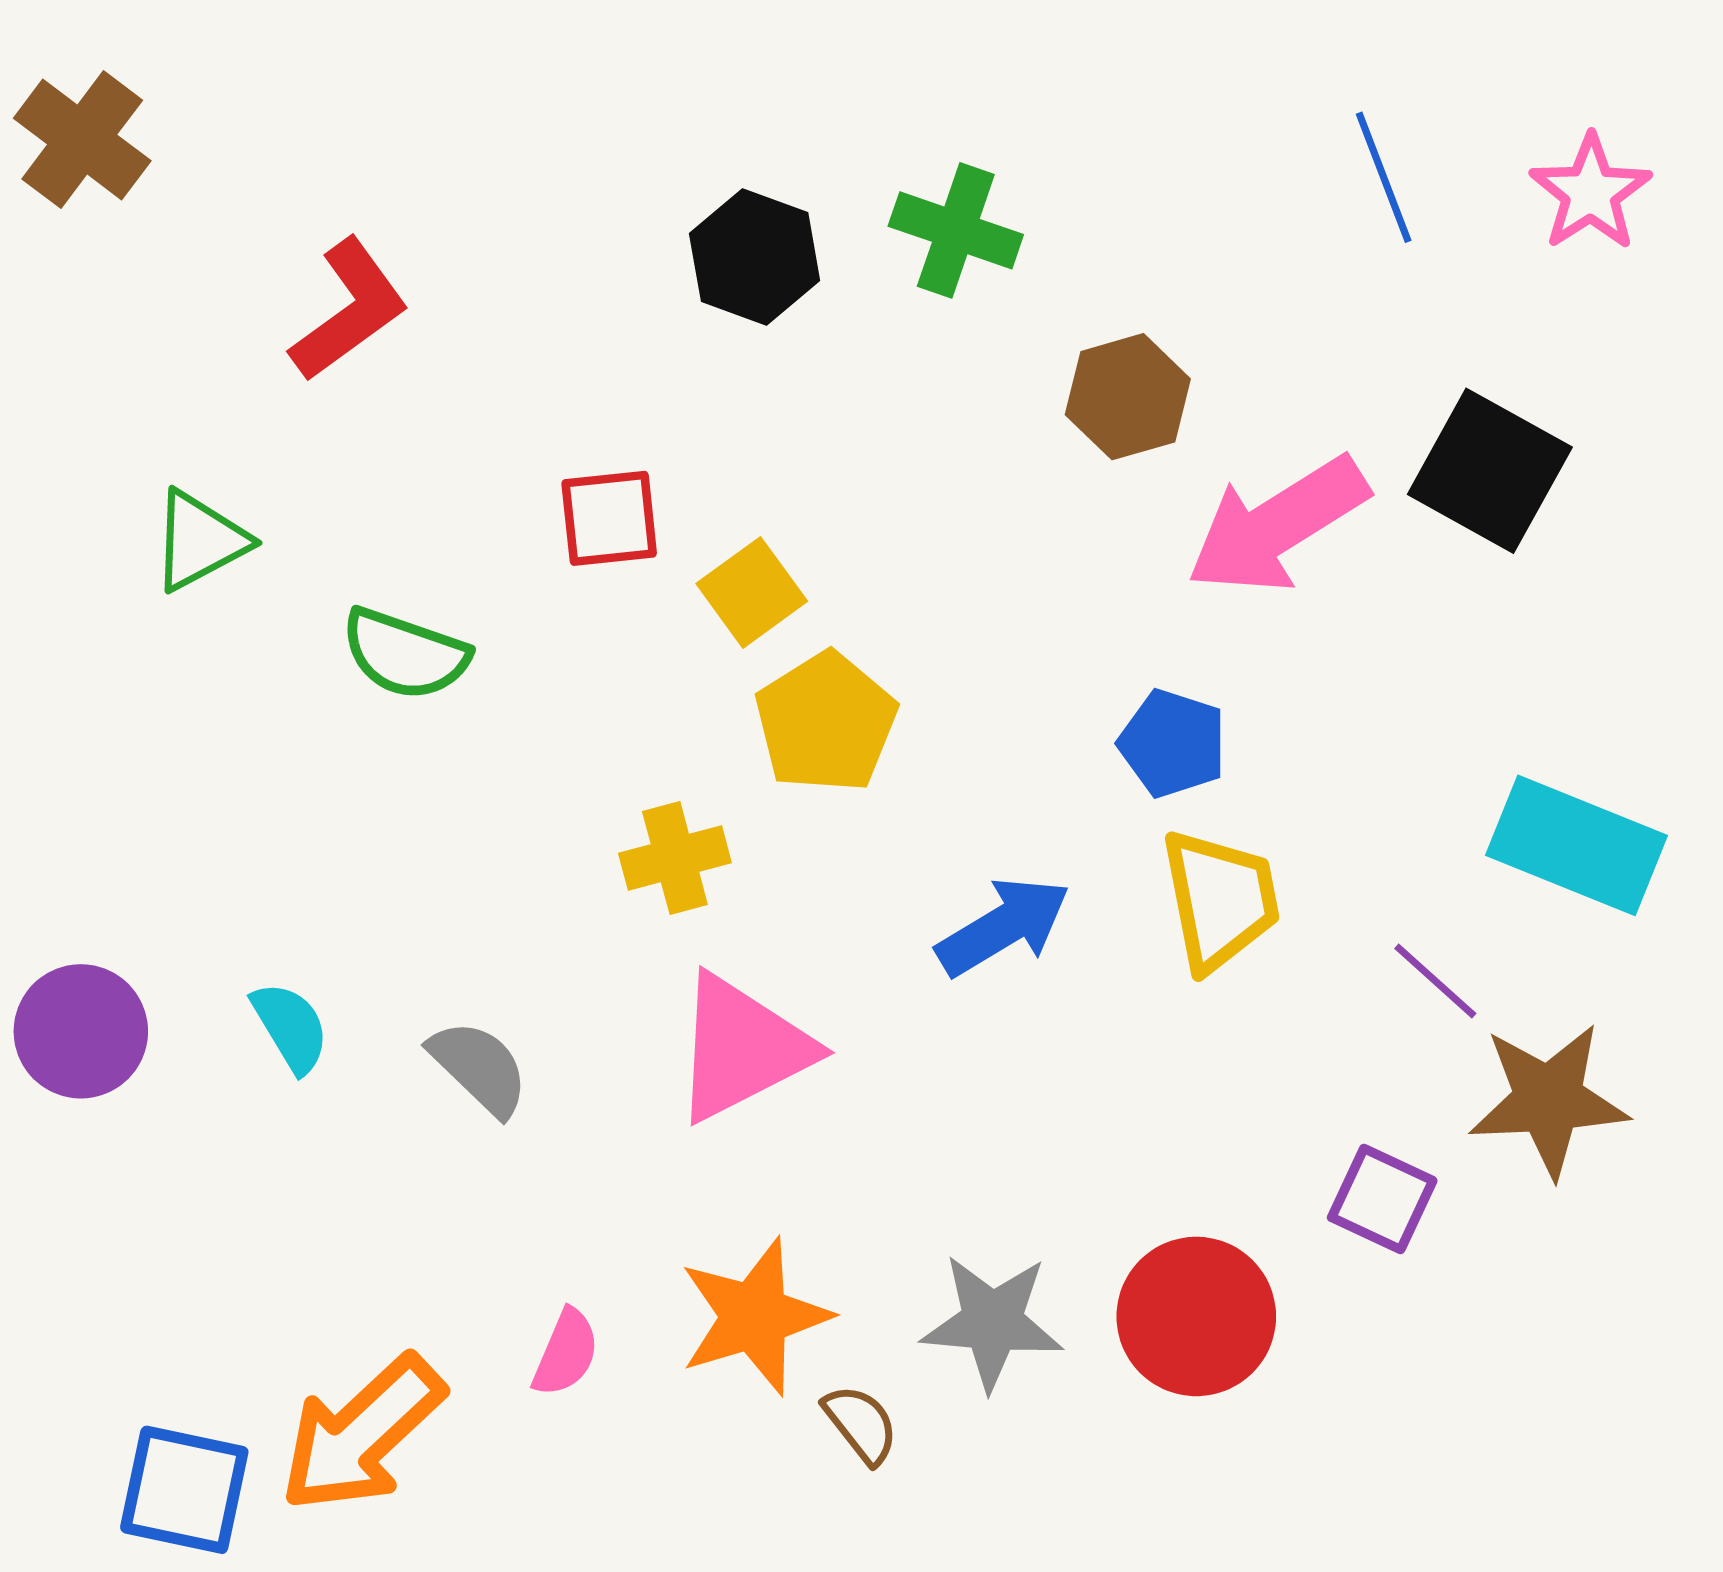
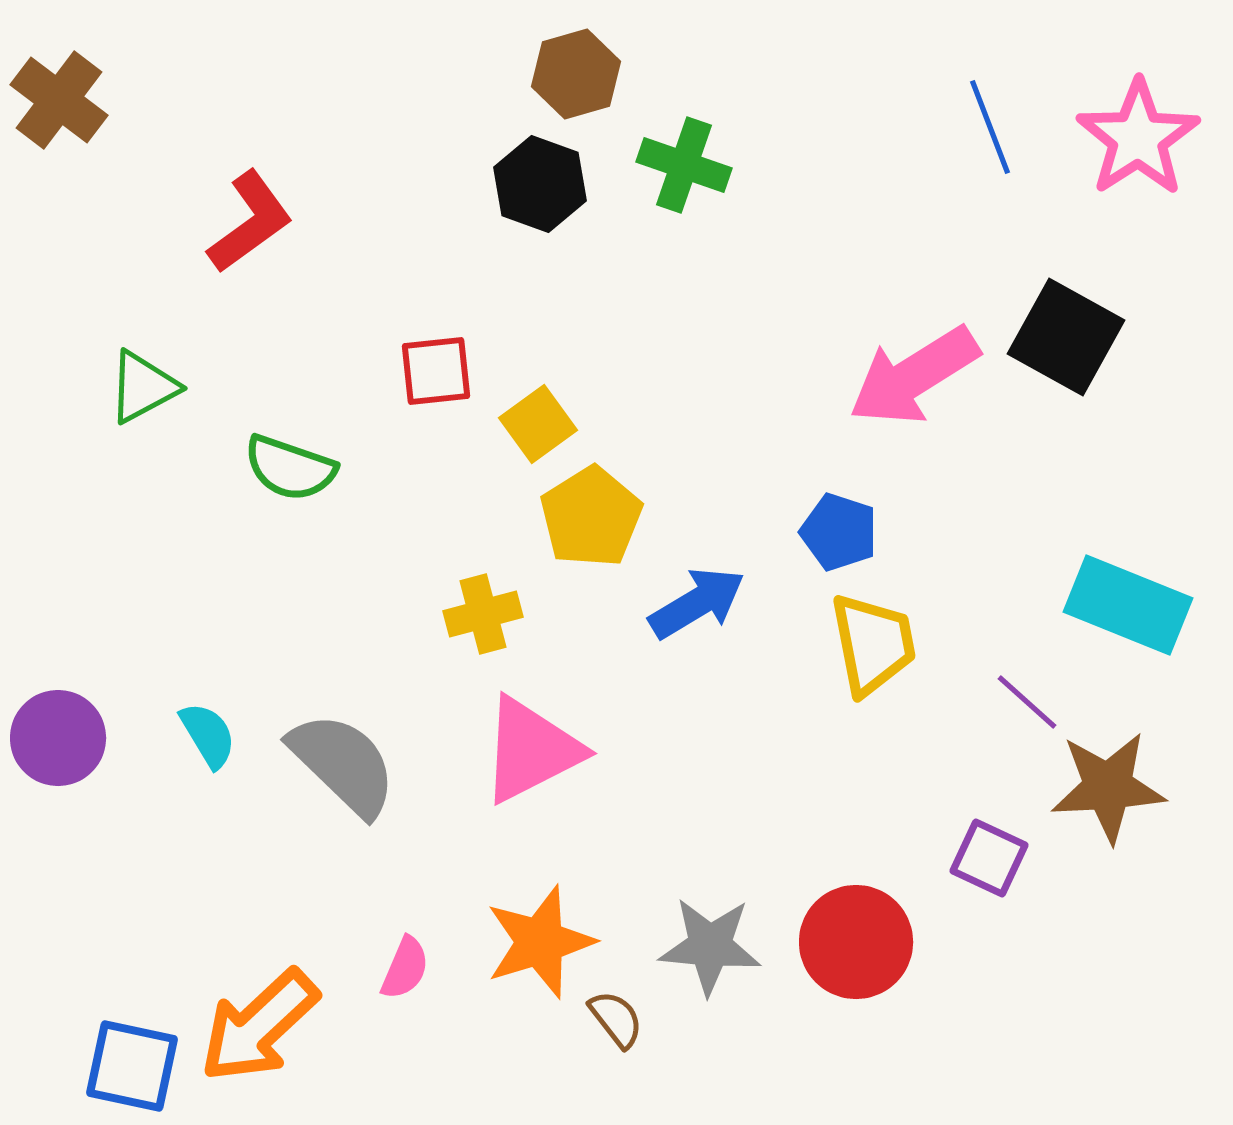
pink star: (1590, 193) -> (1138, 138), size x1.4
brown hexagon: (1128, 397) -> (576, 74), moved
blue arrow: (1003, 926) -> (697, 603), moved
gray semicircle: (479, 1068) -> (343, 764), size x1.5

